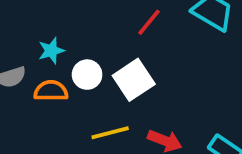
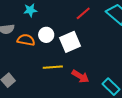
cyan star: (51, 51) -> (30, 10), moved

